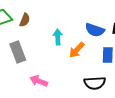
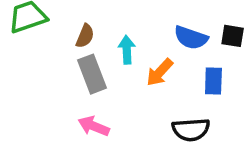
brown semicircle: (25, 20) -> (85, 36), moved
gray rectangle: (18, 52) -> (92, 74), moved

